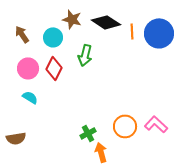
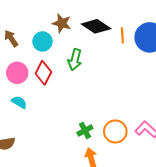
green cross: (88, 133) -> (85, 130), moved

